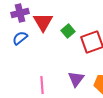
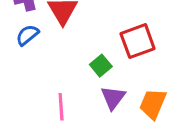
green square: (68, 31) -> (101, 66), moved

